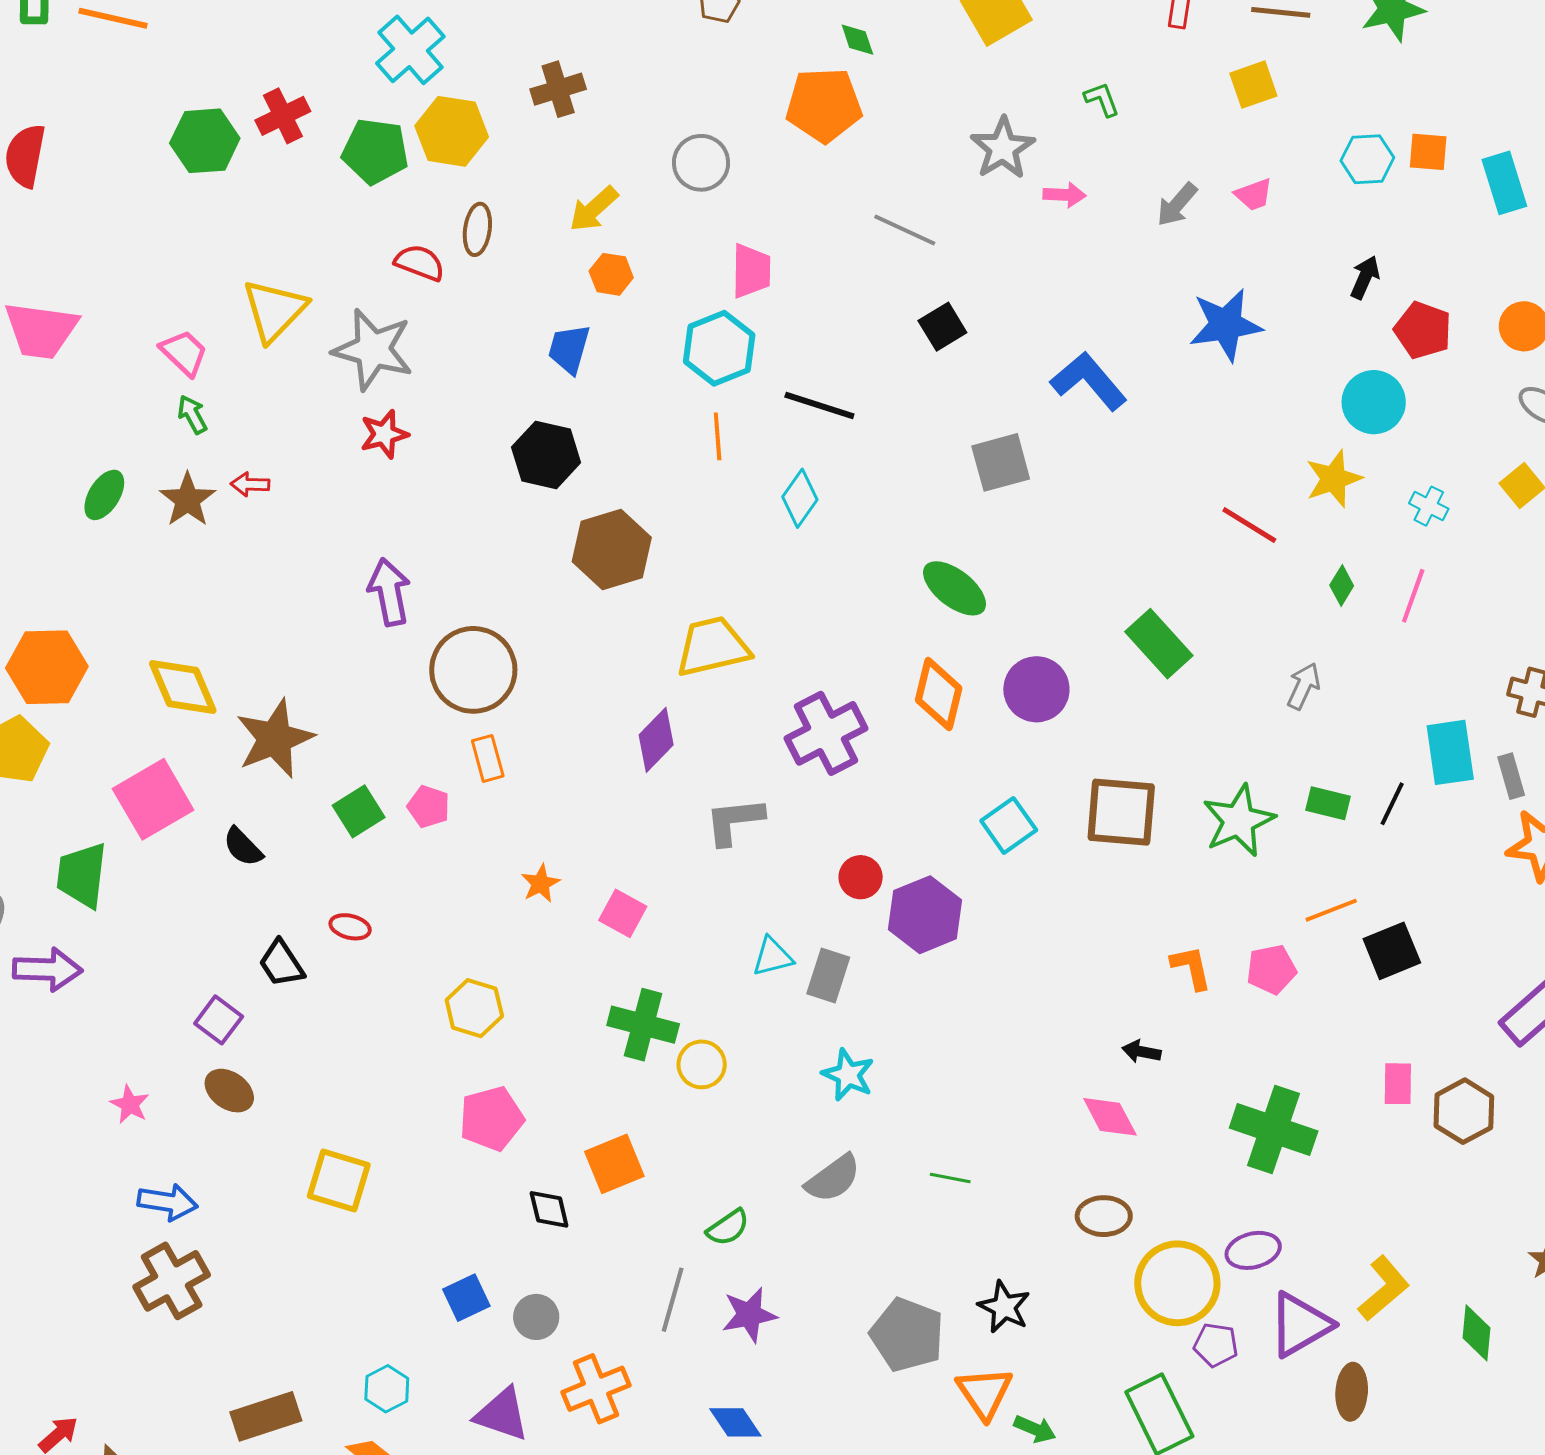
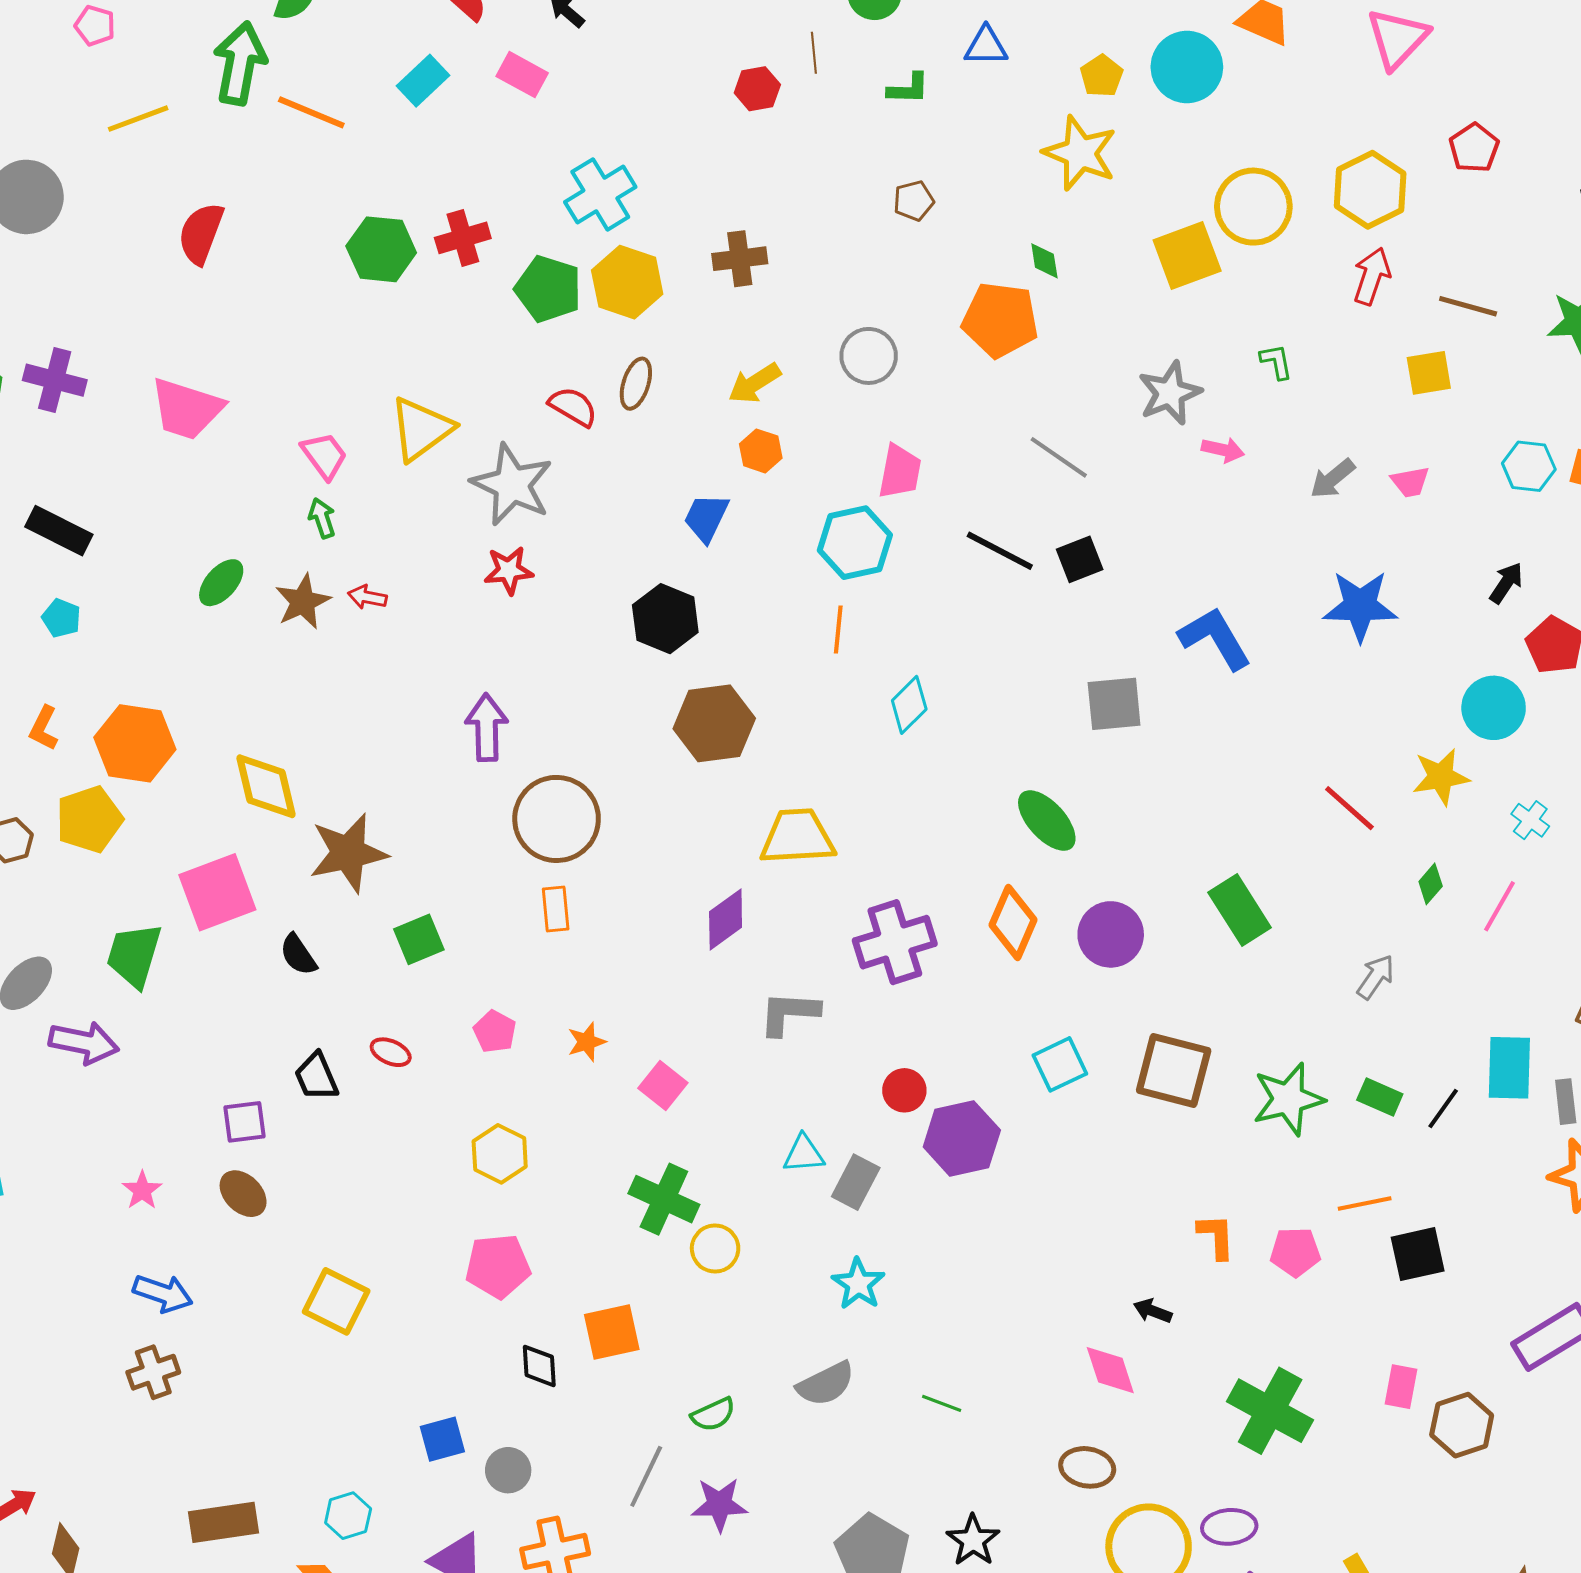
black line: (819, 405) -> (1000, 551), moved
pink pentagon: (429, 807) -> (495, 1032), moved
purple square: (219, 1020) -> (245, 1122), turned 36
brown cross: (172, 1281) -> (153, 1372), size x0.7

